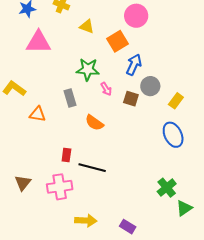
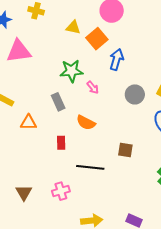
yellow triangle: (87, 26) -> (73, 27), moved
gray circle: (150, 86) -> (135, 94), moved
brown square: (131, 99) -> (125, 150), moved
red rectangle: (66, 155) -> (61, 143), moved
pink cross: (60, 187) -> (61, 191), size x0.7

